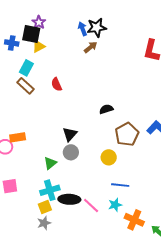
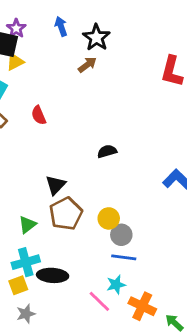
black star: (97, 28) -> (96, 38), turned -30
blue arrow: (83, 29) -> (61, 26), moved
brown pentagon: (127, 134) -> (66, 214), moved
gray circle: (71, 152) -> (121, 235), moved
pink line: (91, 205) -> (99, 301), moved
gray star: (44, 223) -> (26, 314), moved

